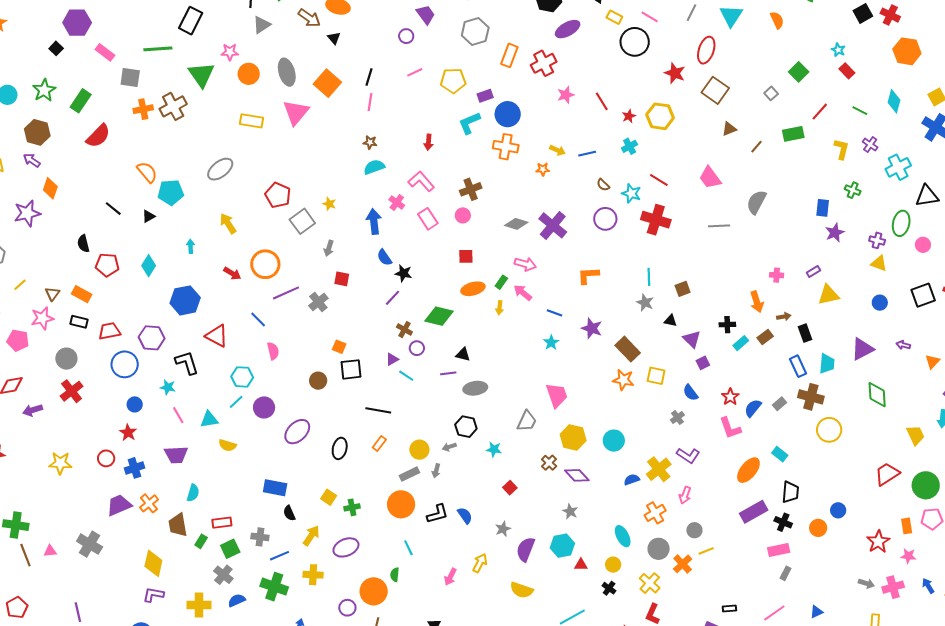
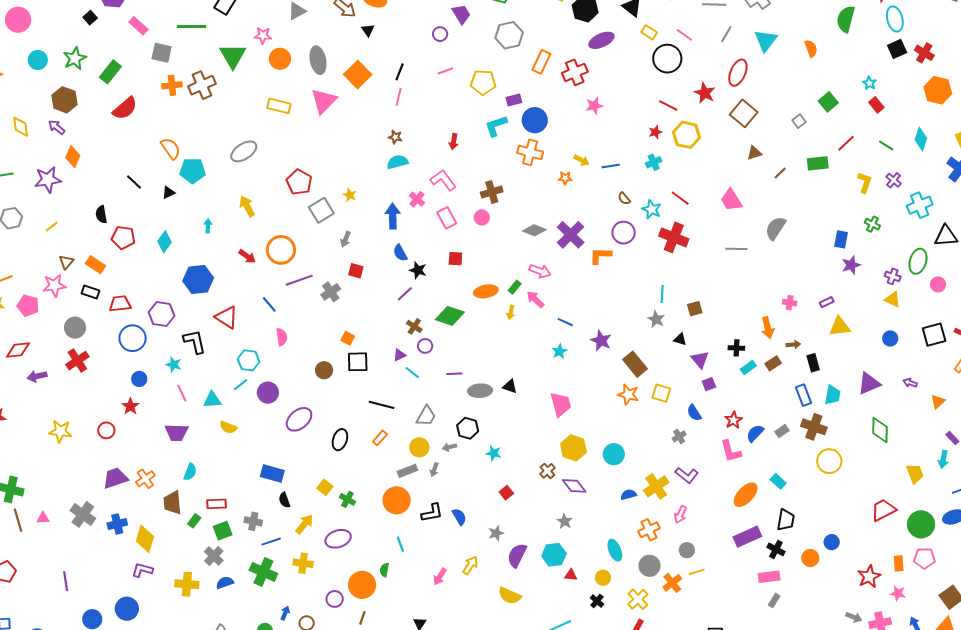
red line: (602, 101) -> (668, 106), moved, turned -36
red square: (466, 256) -> (455, 259), moved
orange L-shape: (588, 275) -> (600, 256), moved
yellow line: (20, 285) -> (52, 226), moved
black triangle: (463, 354) -> (510, 386), moved
gray trapezoid: (527, 421) -> (426, 416), moved
blue cross: (135, 468) -> (117, 524), moved
green cross: (352, 507) -> (347, 499), turned 35

